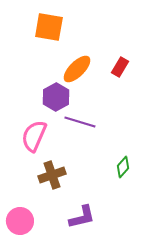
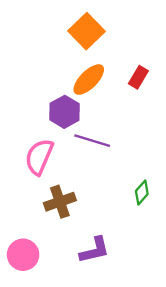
orange square: (49, 27) -> (86, 31), moved, turned 36

